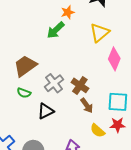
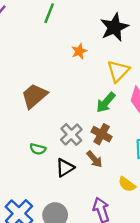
green arrow: (56, 30) -> (106, 102), moved
brown trapezoid: (25, 66) -> (34, 96), moved
brown arrow: (87, 106) -> (94, 159), moved

